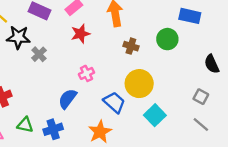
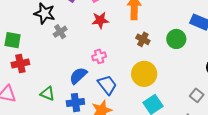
blue trapezoid: (114, 102) -> (107, 85), moved
green triangle: (25, 125) -> (47, 94), moved
blue cross: (53, 129) -> (75, 103), moved

